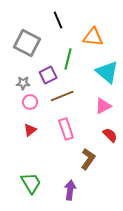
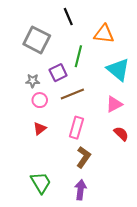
pink rectangle: (66, 129) -> (76, 128), turned 35
brown L-shape: (88, 159) -> (84, 157), moved

